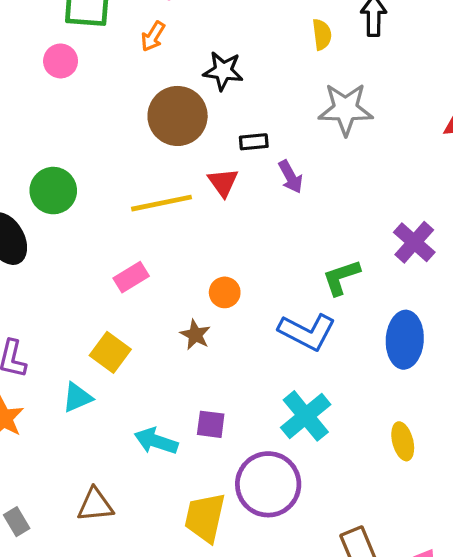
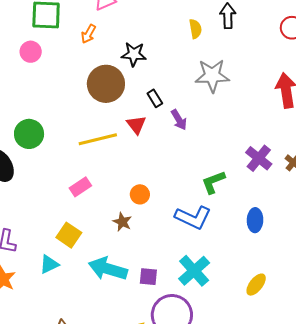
black rectangle: (254, 142) -> (155, 98), turned 66
blue ellipse: (405, 340) -> (255, 220), size x0.7
purple square: (211, 424) -> (148, 277), moved
cyan arrow: (156, 441) -> (108, 269), moved, size x1.4
yellow ellipse: (403, 441) -> (256, 285), turned 55

